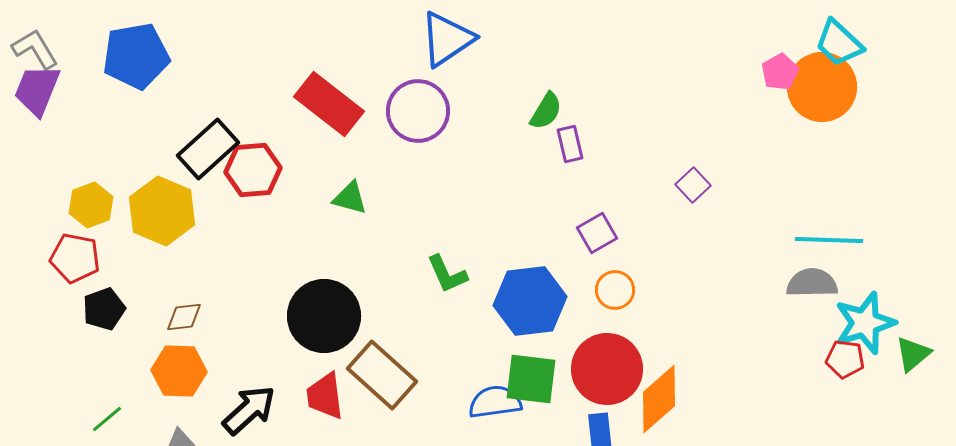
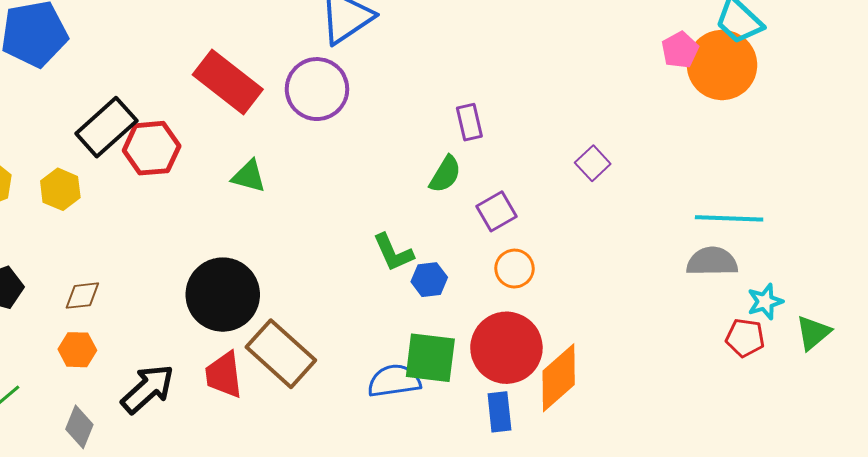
green semicircle: (546, 111) -> (445, 174), moved
yellow hexagon: (162, 211) -> (60, 189), size x0.6
green L-shape: (447, 274) -> (393, 252), moved
blue hexagon: (530, 301) -> (429, 280), size x0.5
cyan star: (865, 323) -> (765, 302), size x0.6
orange hexagon: (179, 371) -> (77, 350), size x0.7

